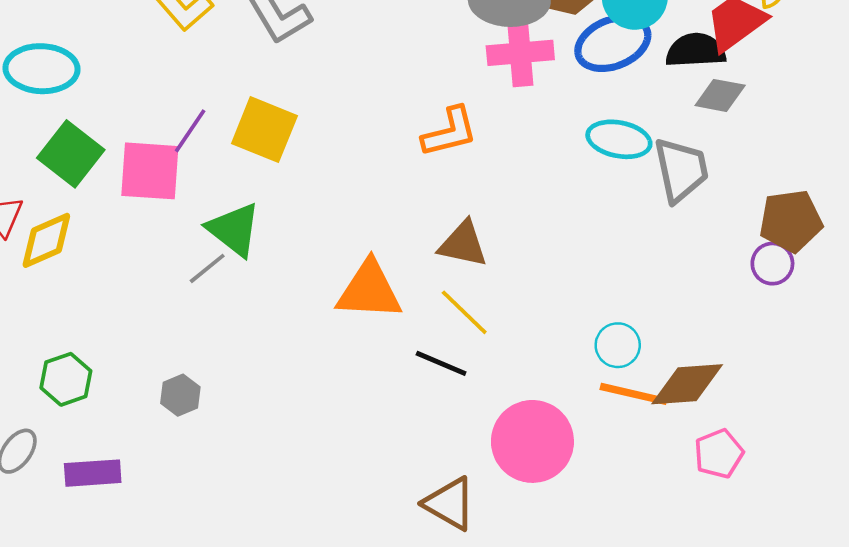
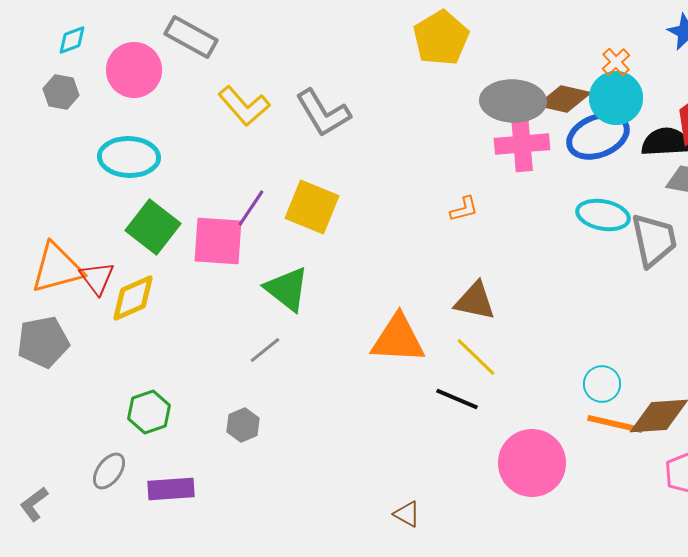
orange L-shape: (450, 132) -> (464, 209), size x0.6
gray line: (207, 268) -> (265, 350), moved
brown triangle: (450, 504) -> (407, 514), moved, size x0.6

